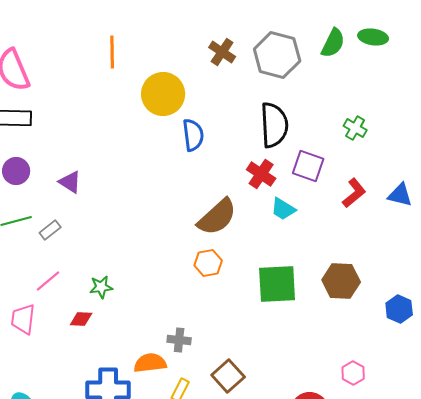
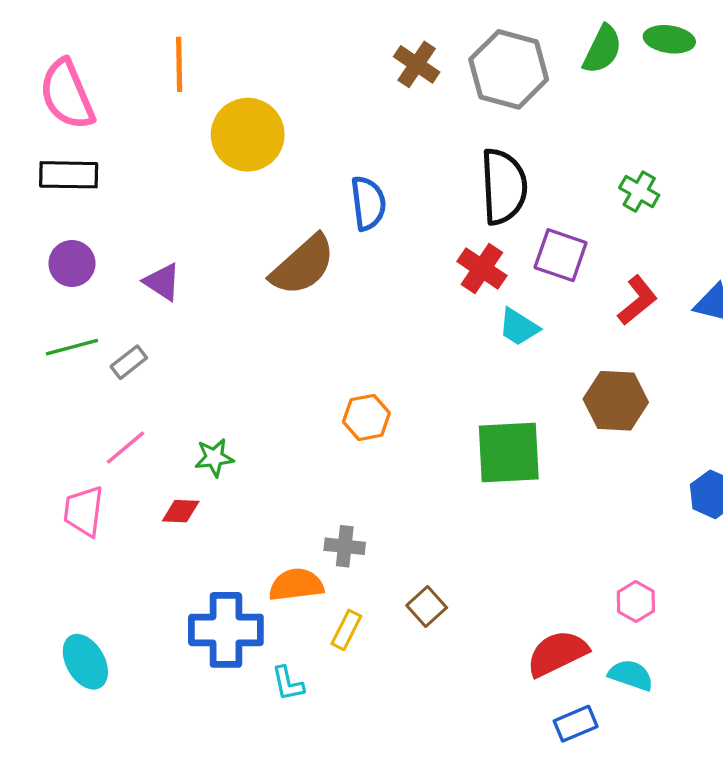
orange line: (112, 52) -> (179, 64), moved
yellow circle: (163, 94) -> (248, 135), moved
brown semicircle: (217, 217) -> (303, 265), moved
orange hexagon: (208, 263) -> (366, 417), moved
brown hexagon: (341, 281) -> (616, 401), moved
brown square: (228, 376) -> (427, 607), size x0.7

